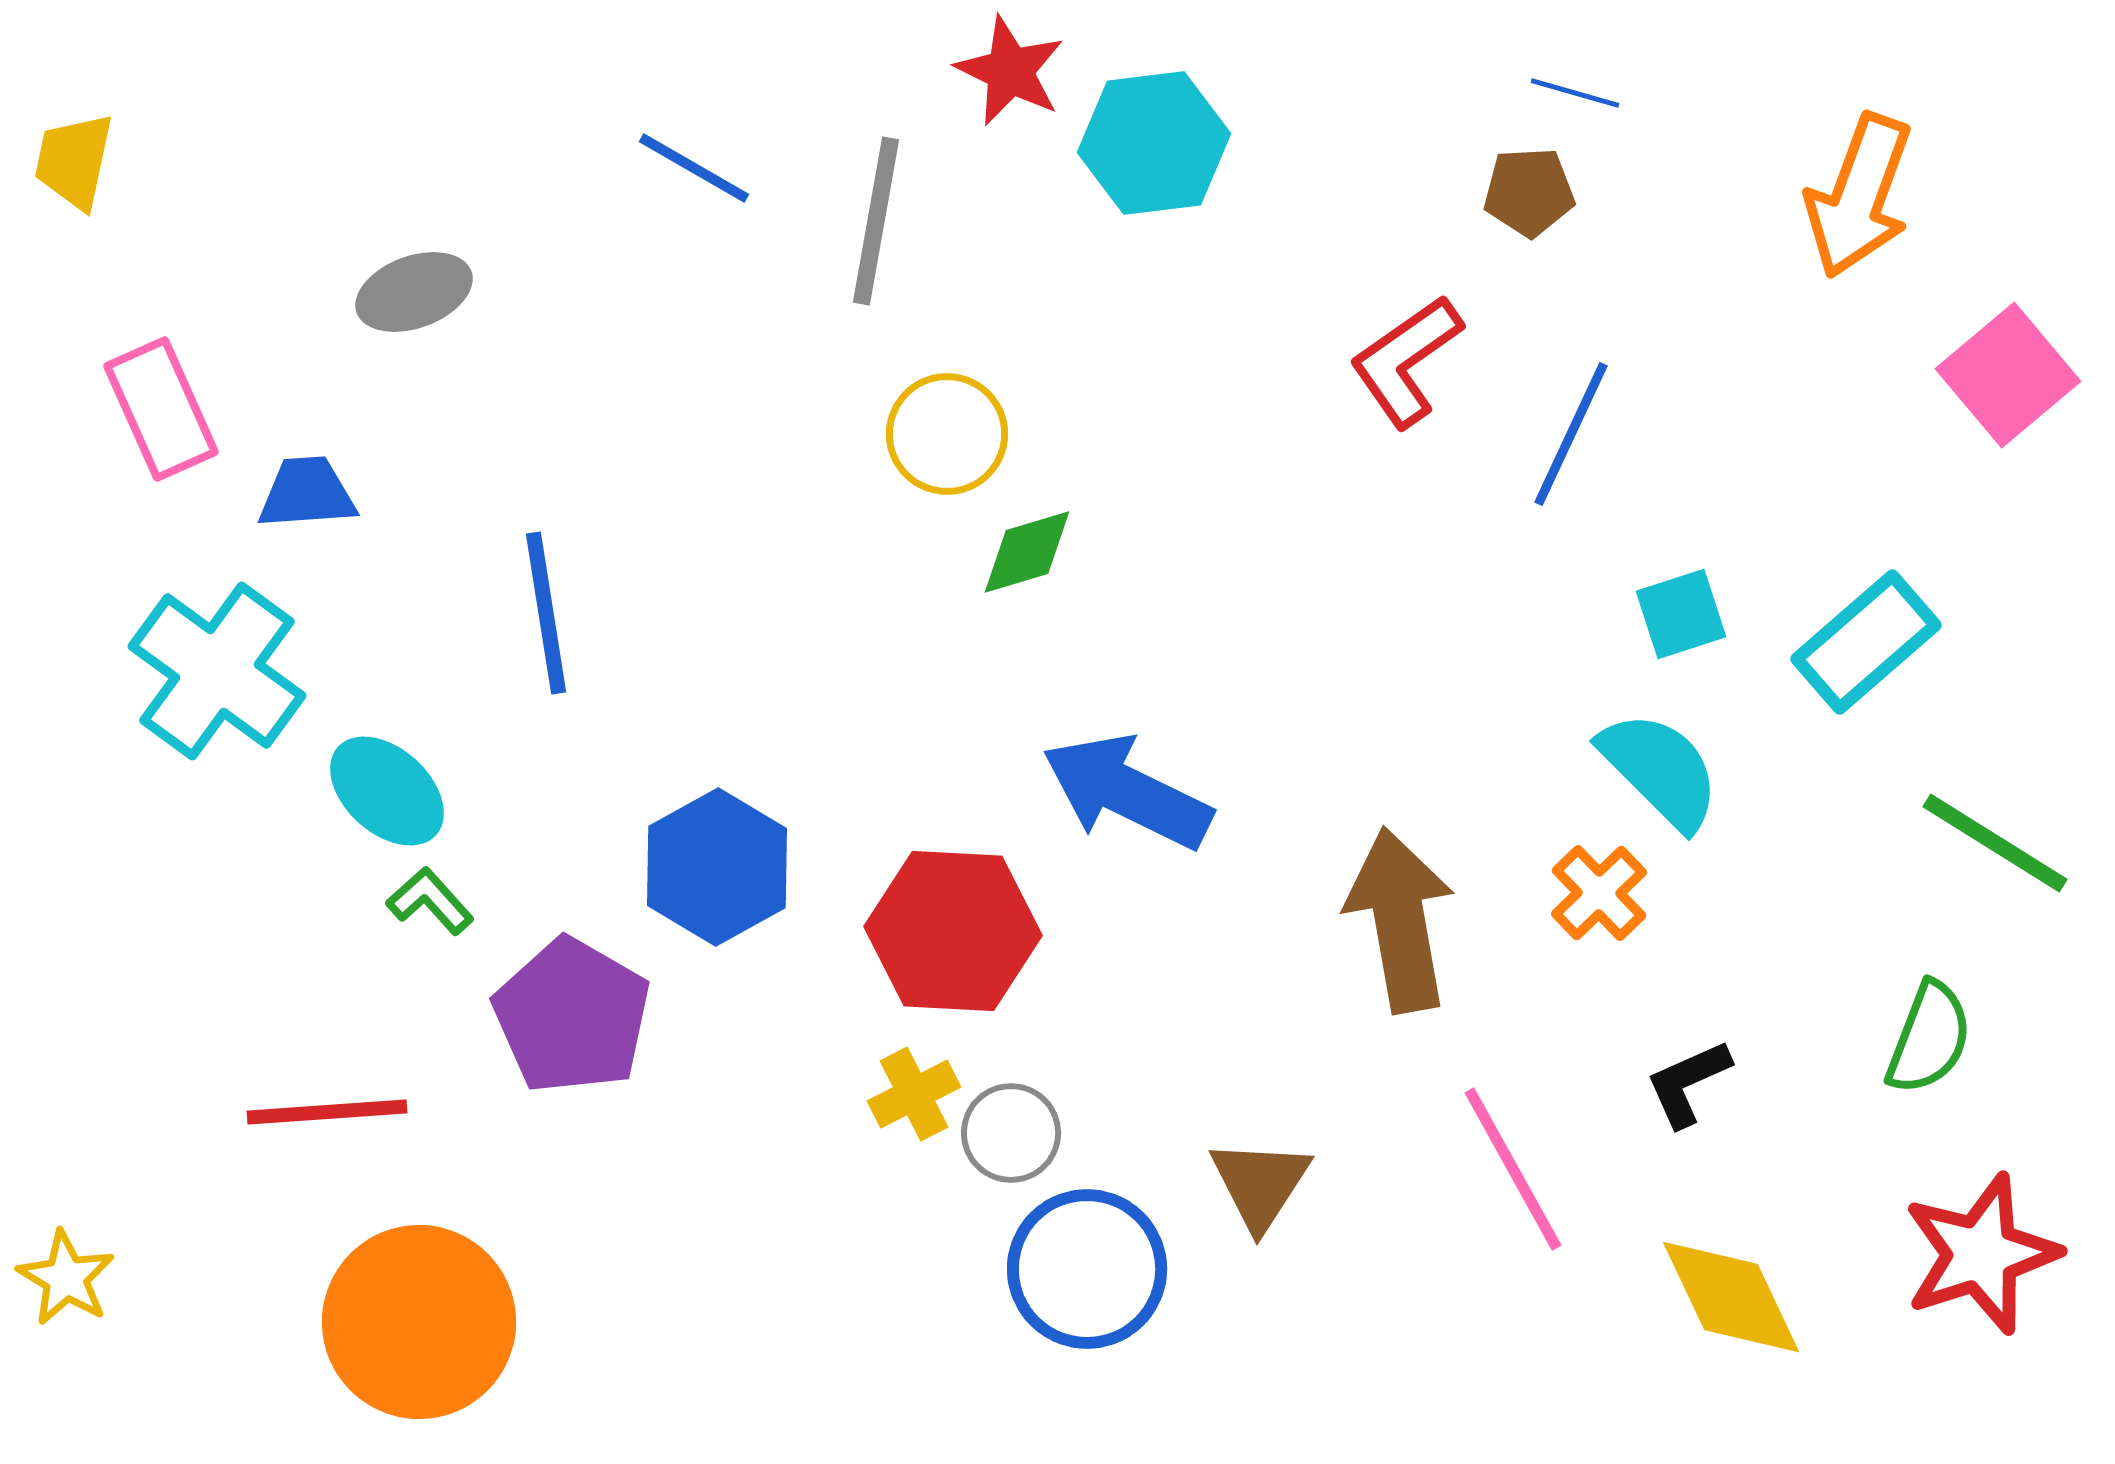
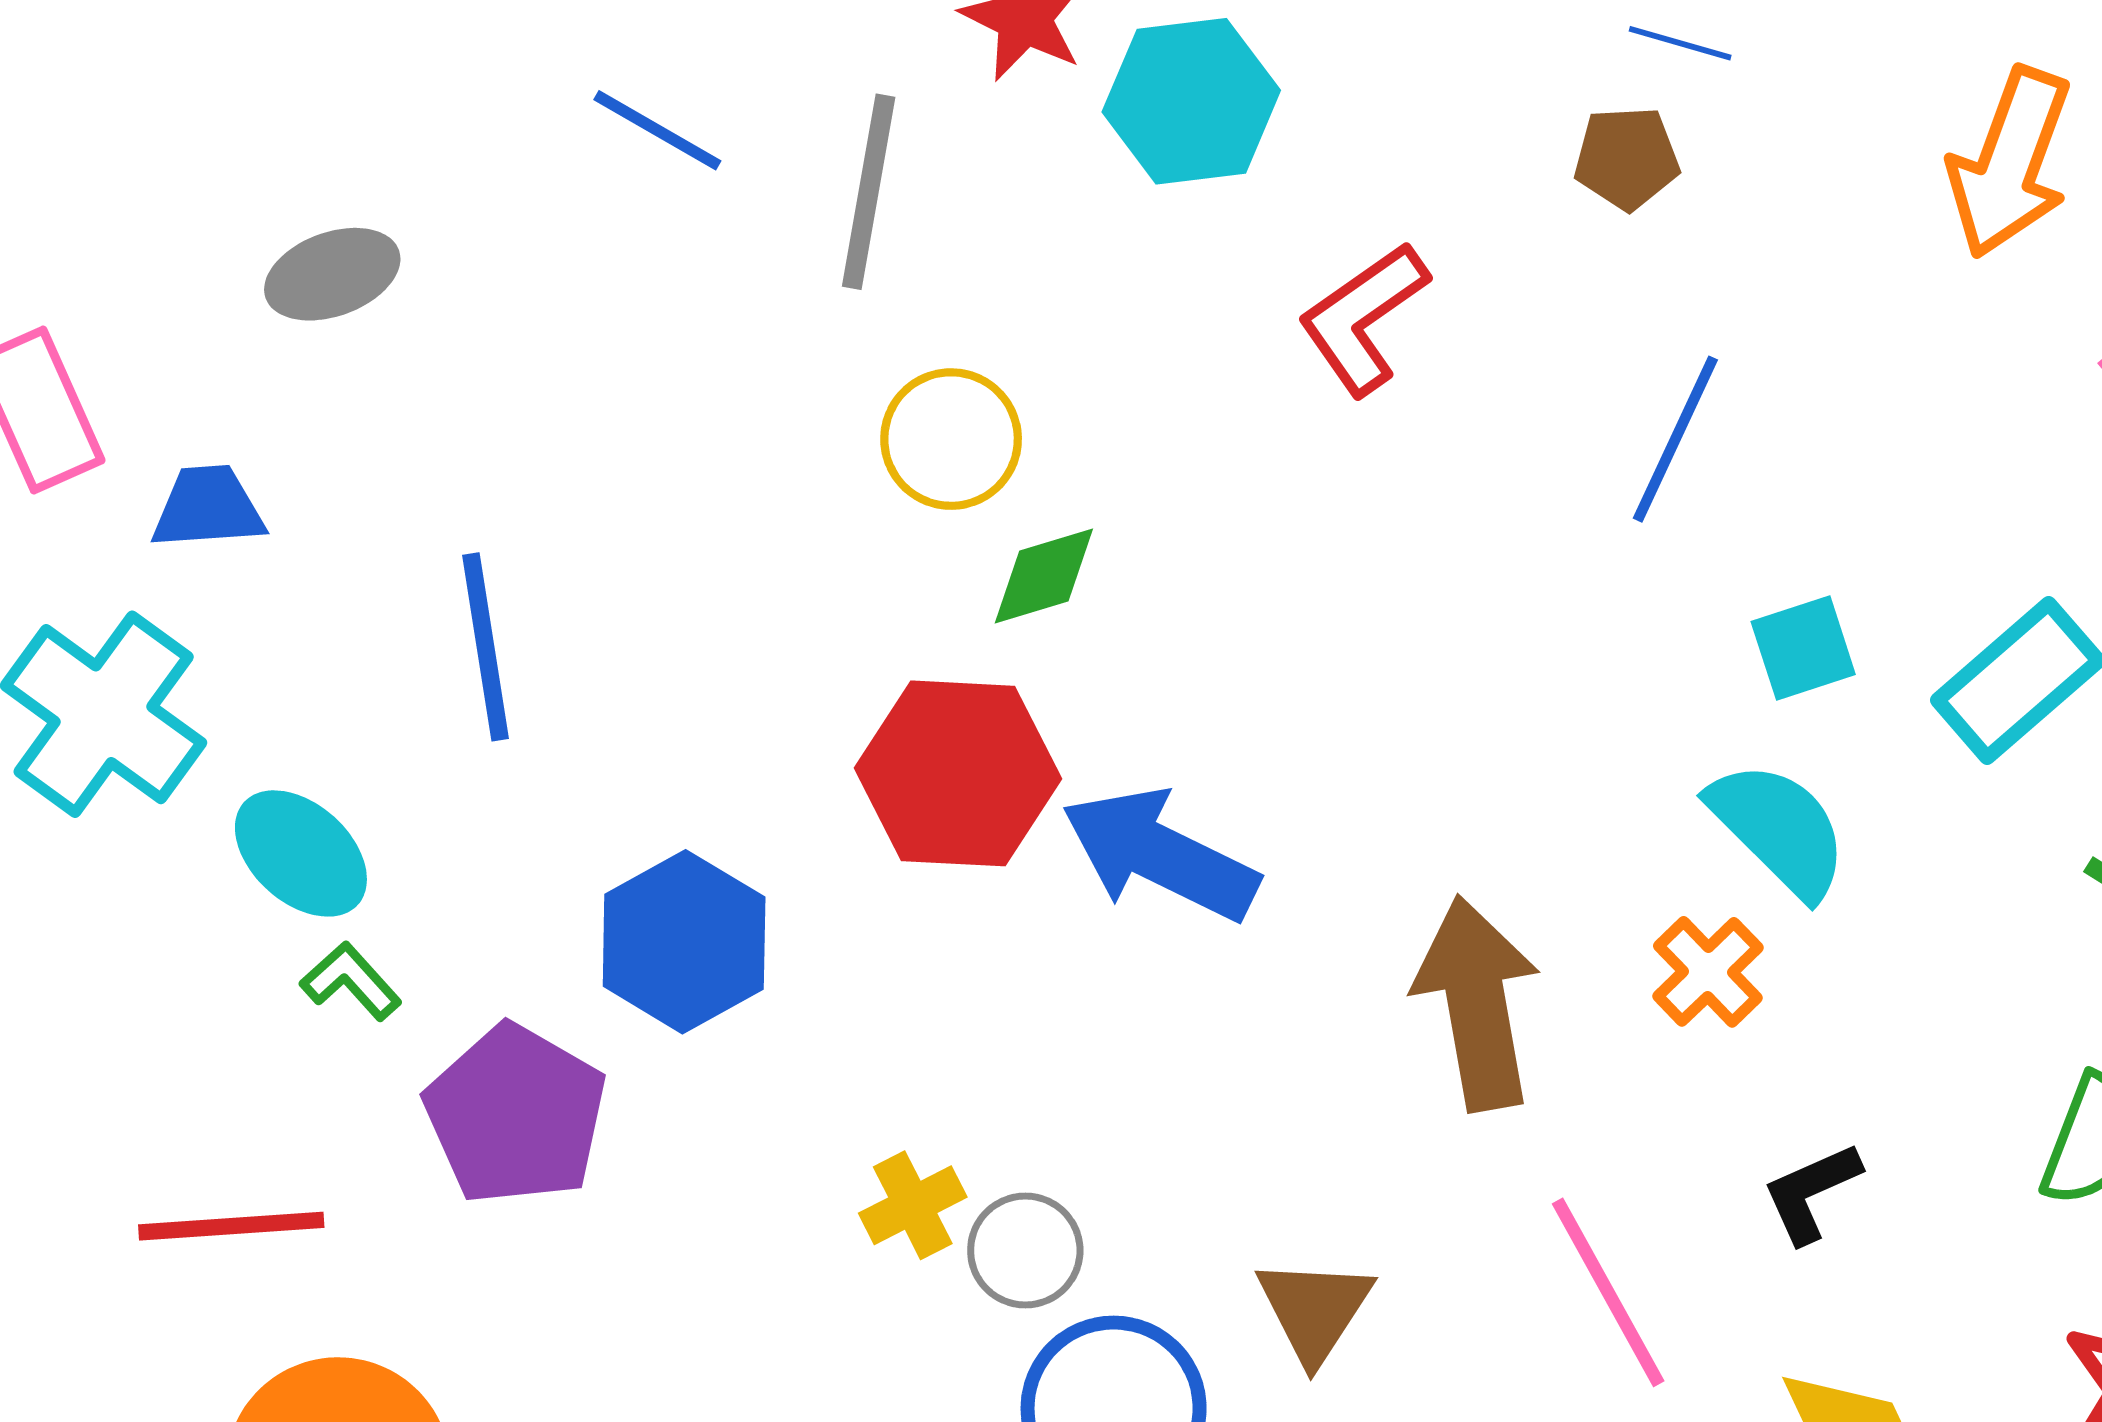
red L-shape: (1406, 361) -> (1363, 318), moved
red hexagon: (953, 931) -> (958, 773), moved

